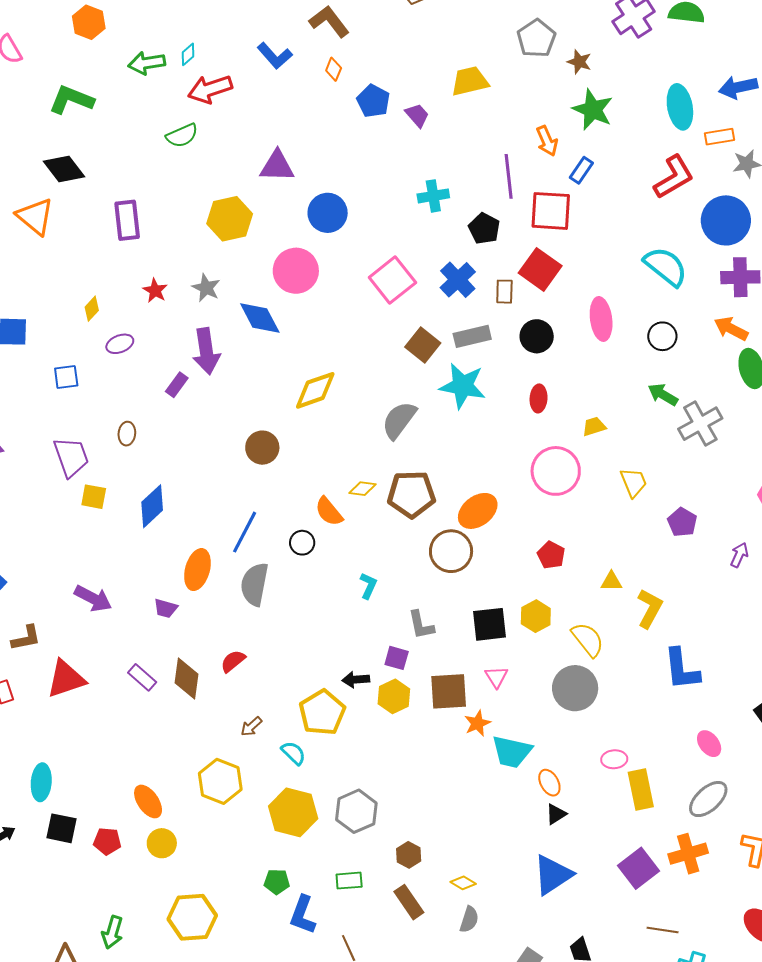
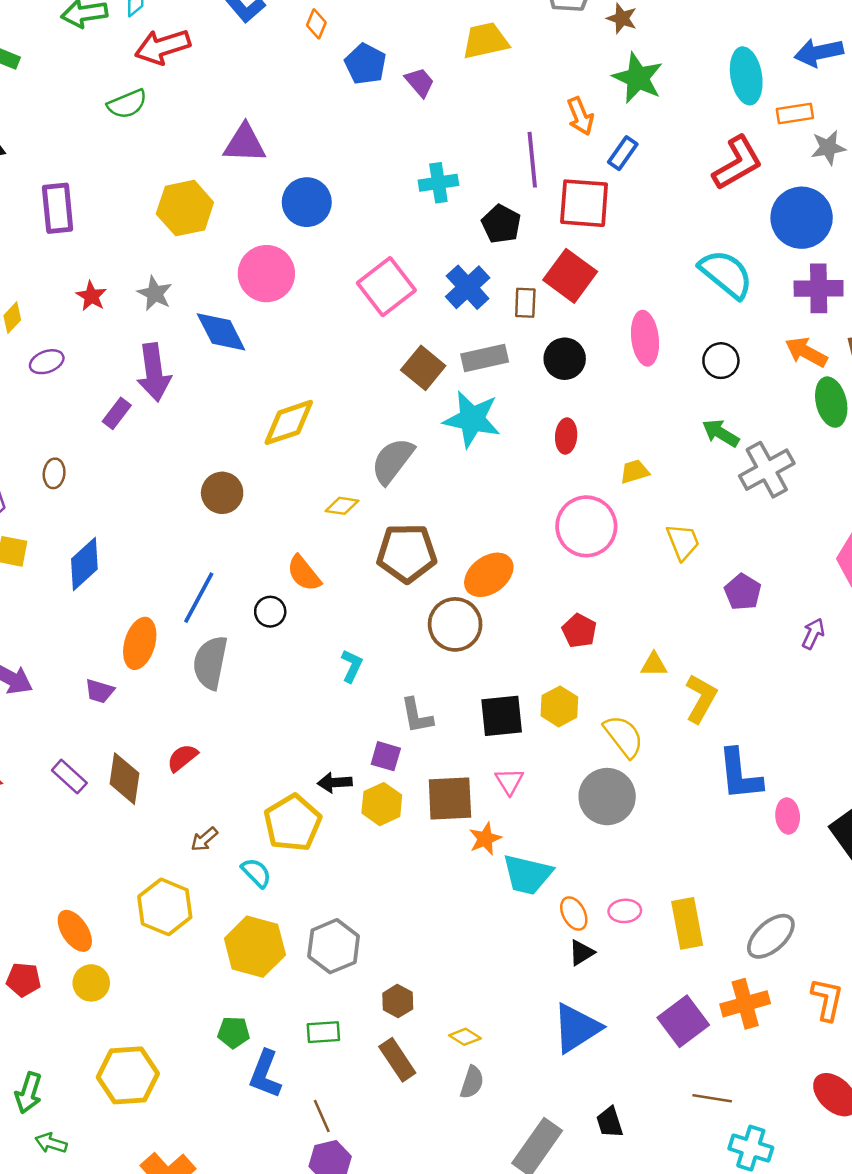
yellow diamond: (362, 489) -> (342, 506), moved
pink ellipse: (709, 744) -> (788, 816), moved, turned 32
pink ellipse: (614, 759) -> (625, 911), moved

